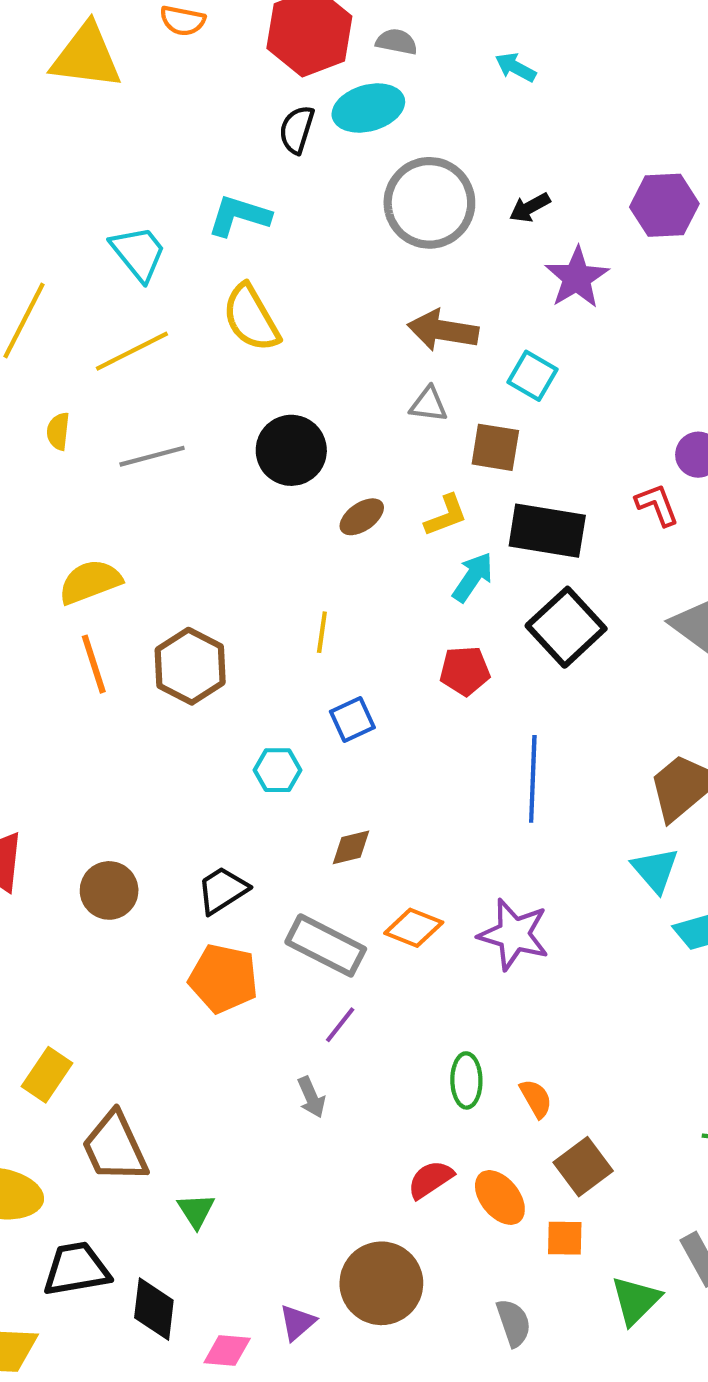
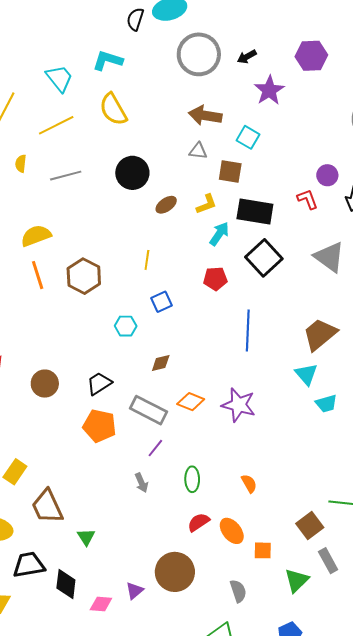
green ellipse: (466, 1080) -> (192, 479), moved
brown square: (583, 1167) -> (310, 525), moved

